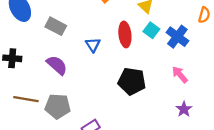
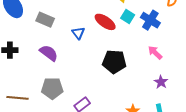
red ellipse: (125, 34) -> (105, 22), turned -45
brown line: (26, 99) -> (17, 98), moved

